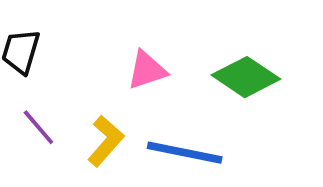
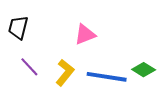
green diamond: (246, 77) -> (144, 70), moved, size x0.7

